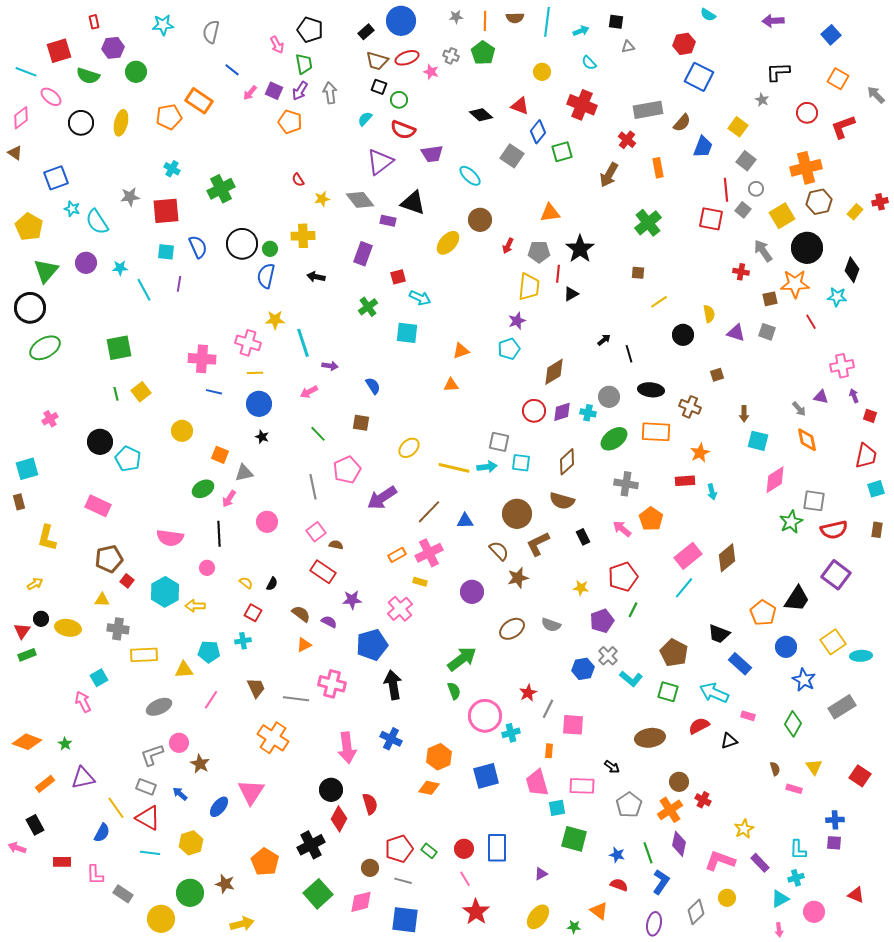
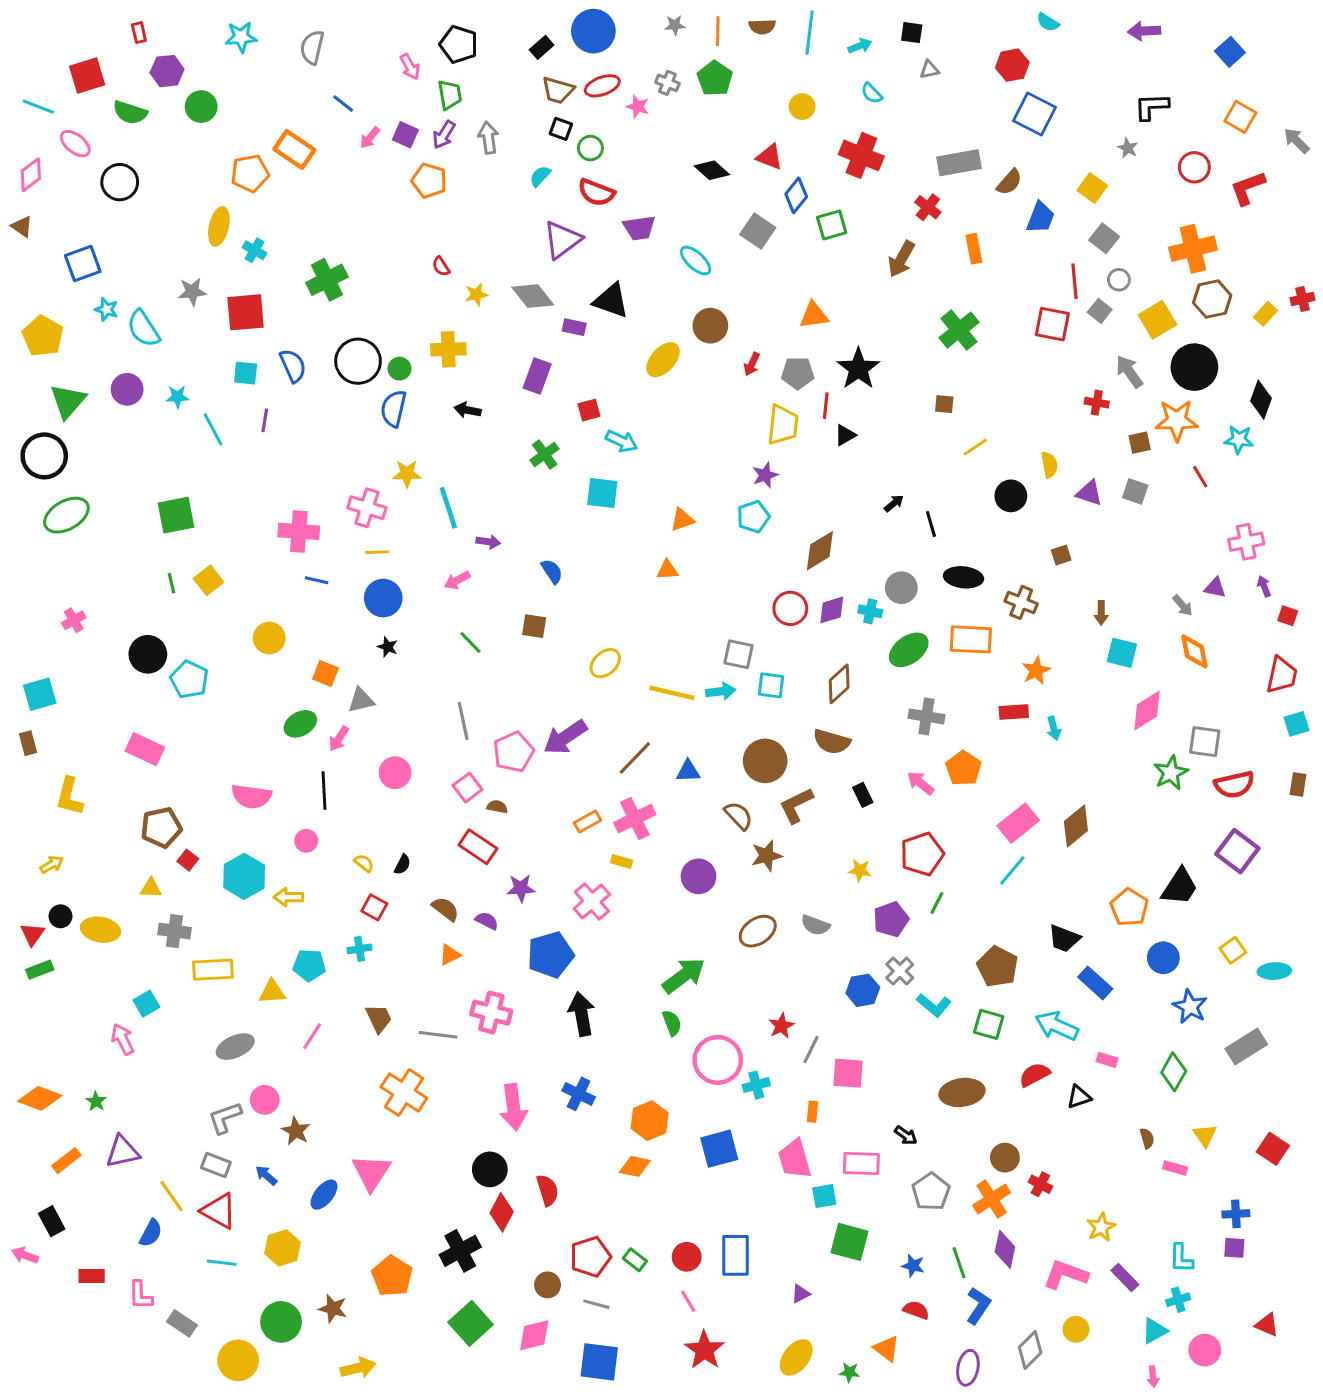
yellow ellipse: (121, 123) -> (219, 226), moved
pink pentagon: (347, 470) -> (513, 752), moved
yellow square: (833, 642) -> (1233, 950), size x0.7

